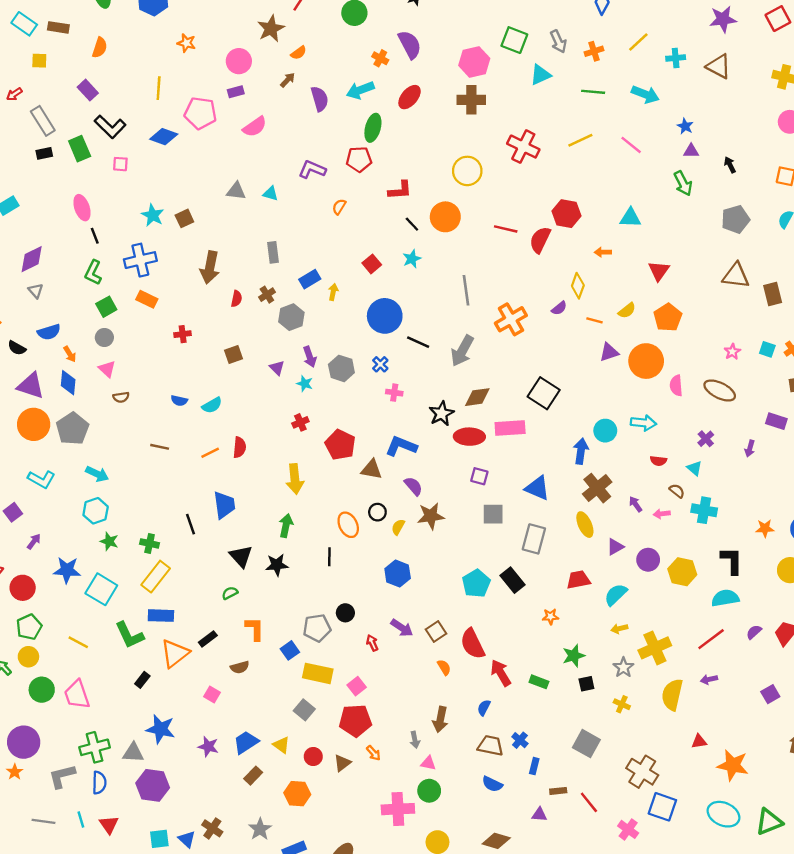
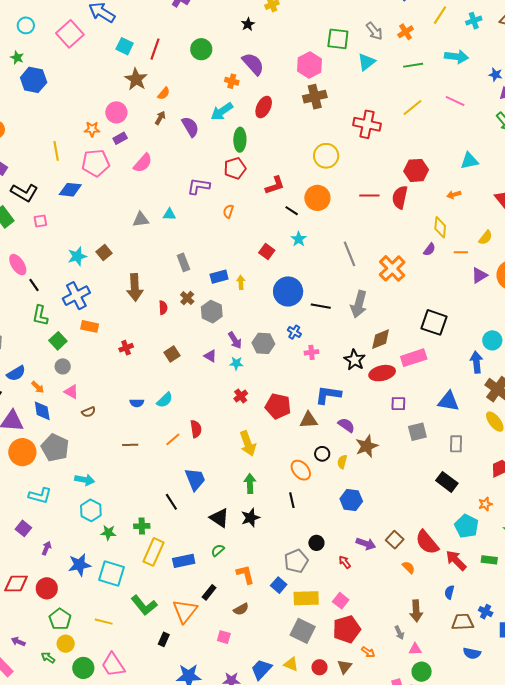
orange star: (186, 43) -> (92, 129), moved
cyan star: (153, 215) -> (77, 256), turned -30
blue rectangle: (310, 279) -> (219, 277), turned 30
gray rectangle: (534, 539) -> (456, 444), size x0.7
cyan pentagon: (476, 583) -> (467, 526), moved
blue rectangle: (161, 616) -> (184, 561), moved
gray square: (304, 710) -> (303, 631), size x1.4

